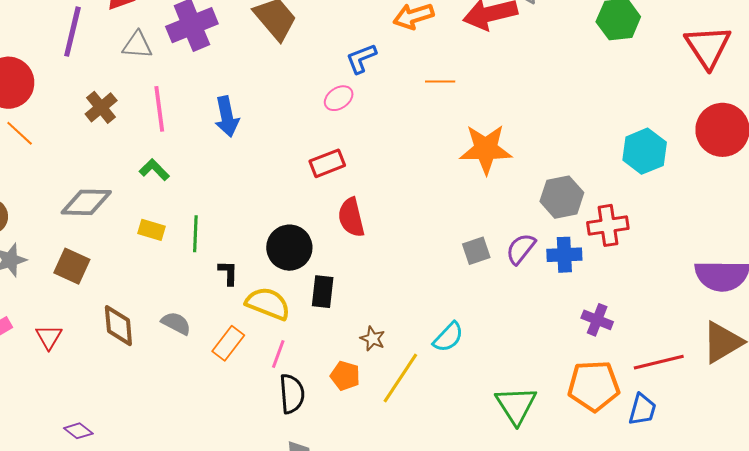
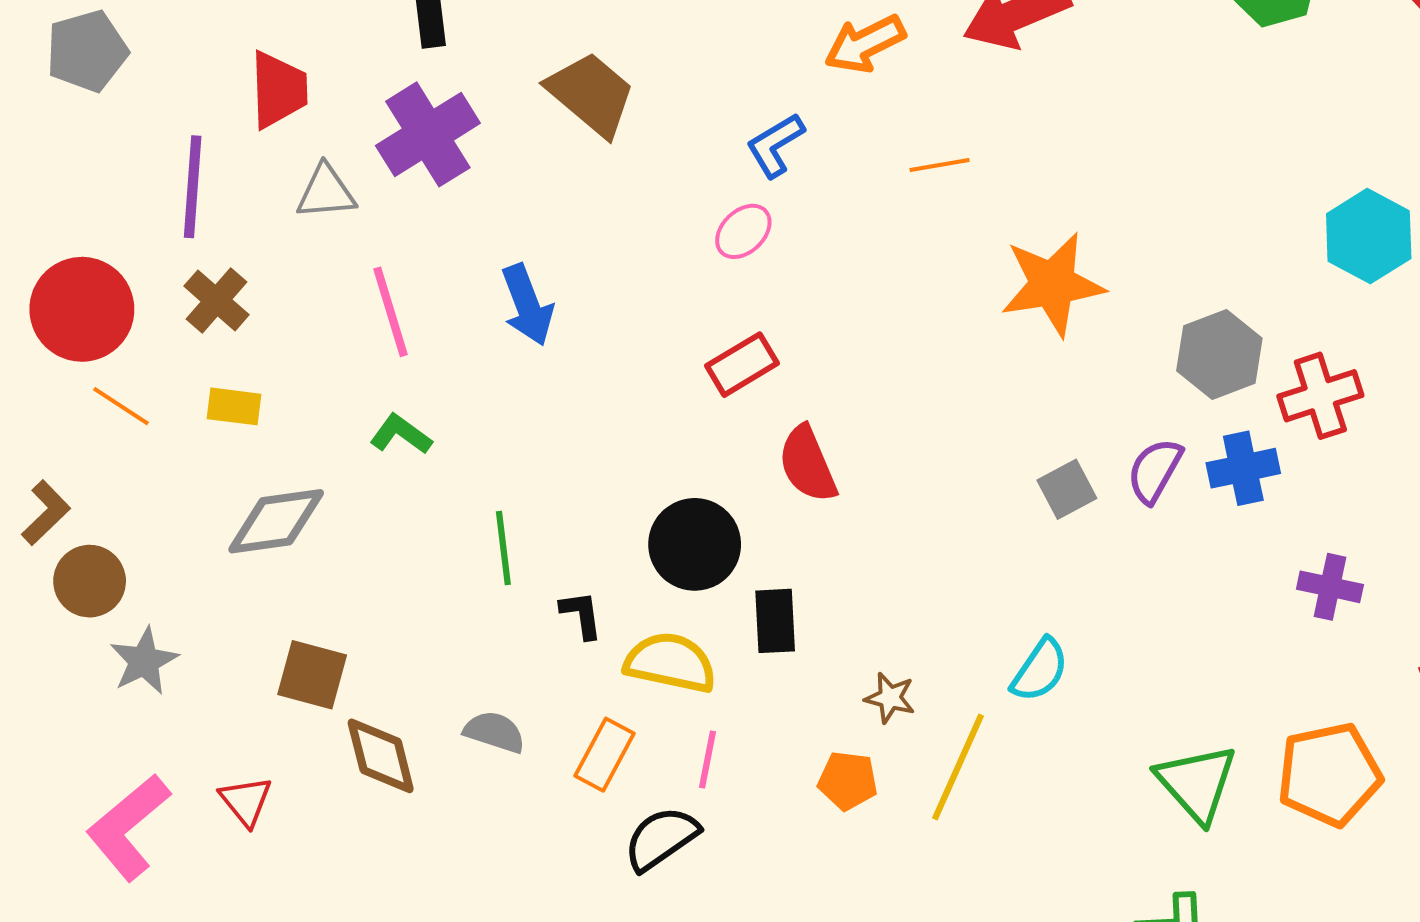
brown cross: (101, 107) -> (217, 300), moved
yellow rectangle: (152, 230) -> (234, 406), moved
brown square: (72, 266) -> (312, 675), moved
orange pentagon: (594, 386) -> (1329, 774), moved
black semicircle: (292, 394) -> (661, 838), moved, turned -111

